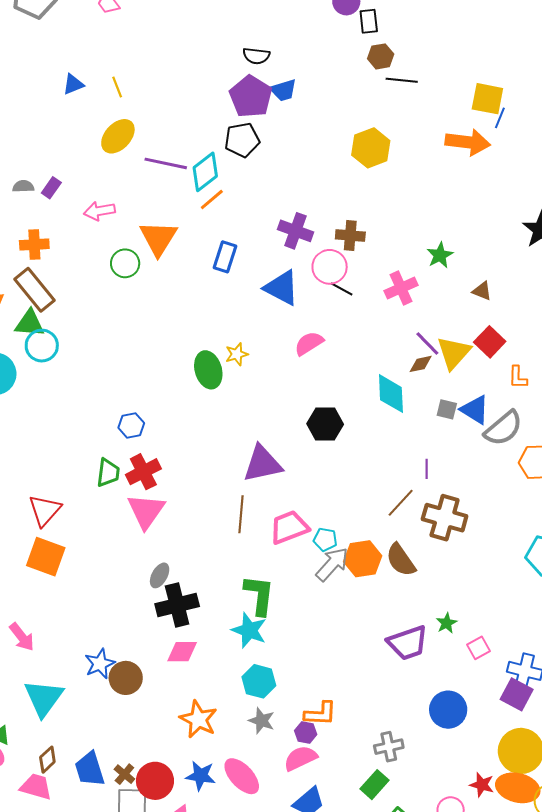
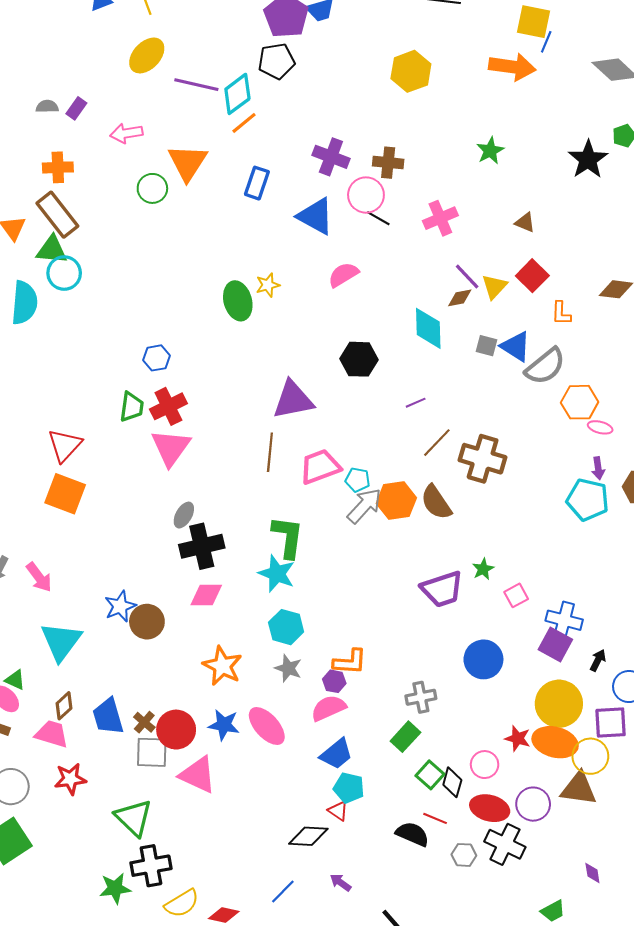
green star: (440, 255) -> (490, 151), moved
yellow triangle: (454, 353) -> (494, 287), size x0.7
purple line: (427, 469) -> (416, 403), moved, turned 66

